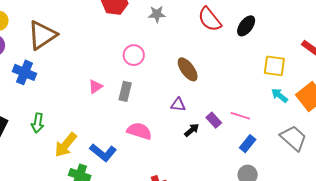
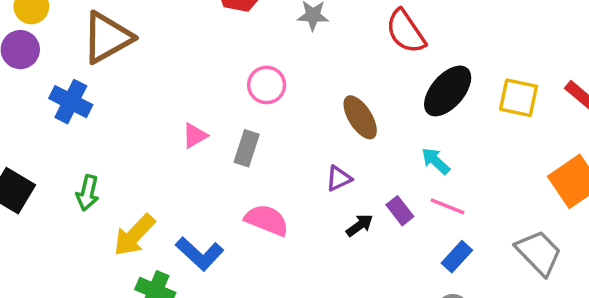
black ellipse: (246, 26) -> (448, 91), moved, size x1.4
yellow square: (274, 66) -> (519, 98), moved
cyan arrow: (279, 95) -> (436, 161), moved
purple triangle: (178, 105) -> (339, 179), turned -35

